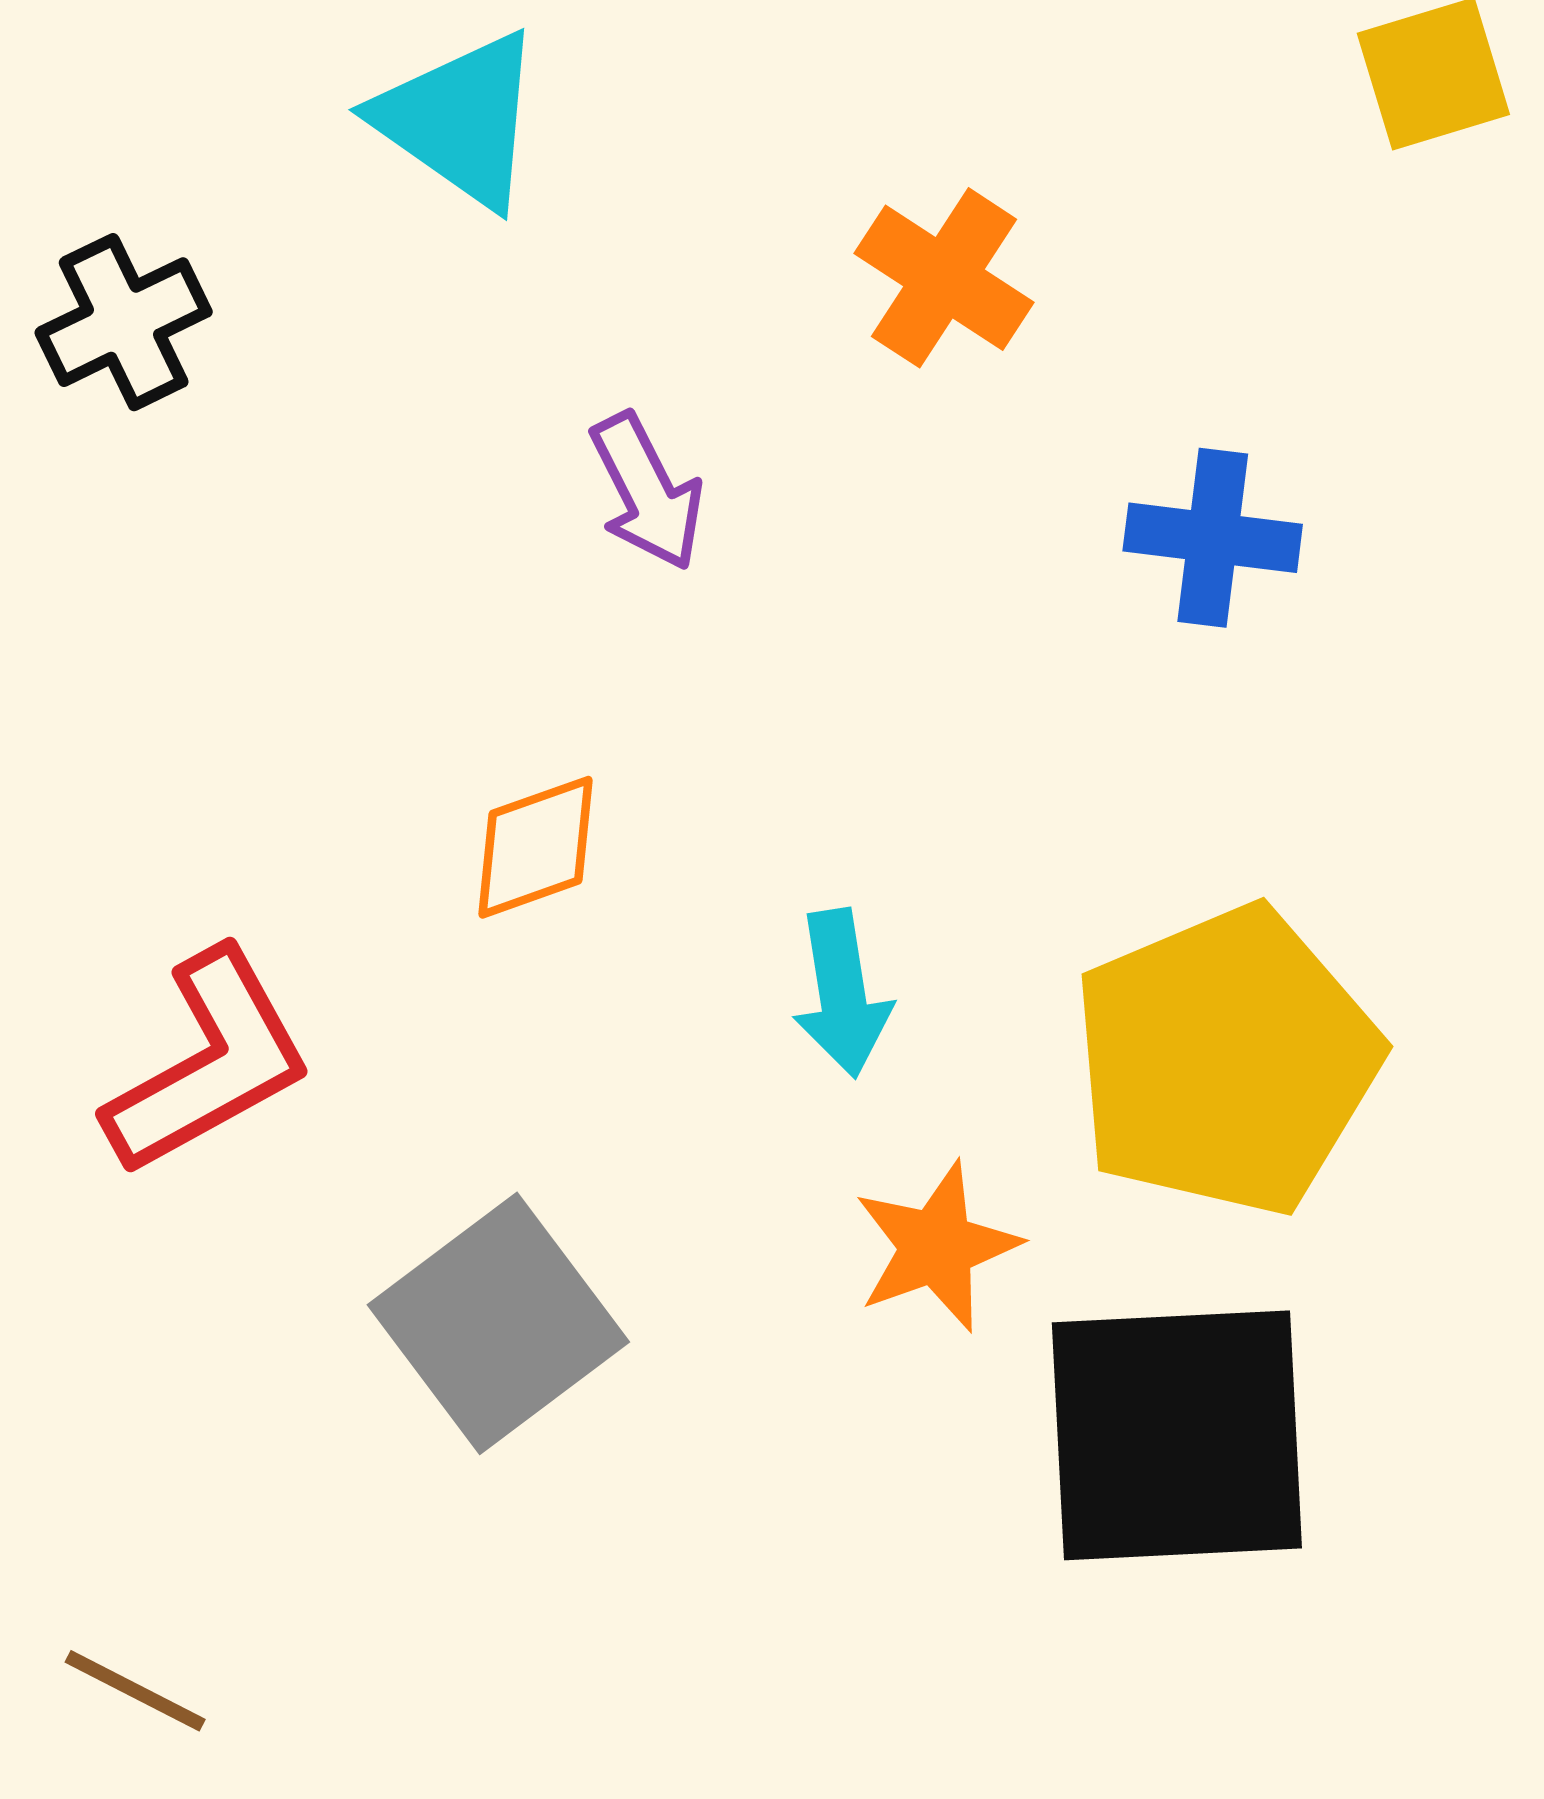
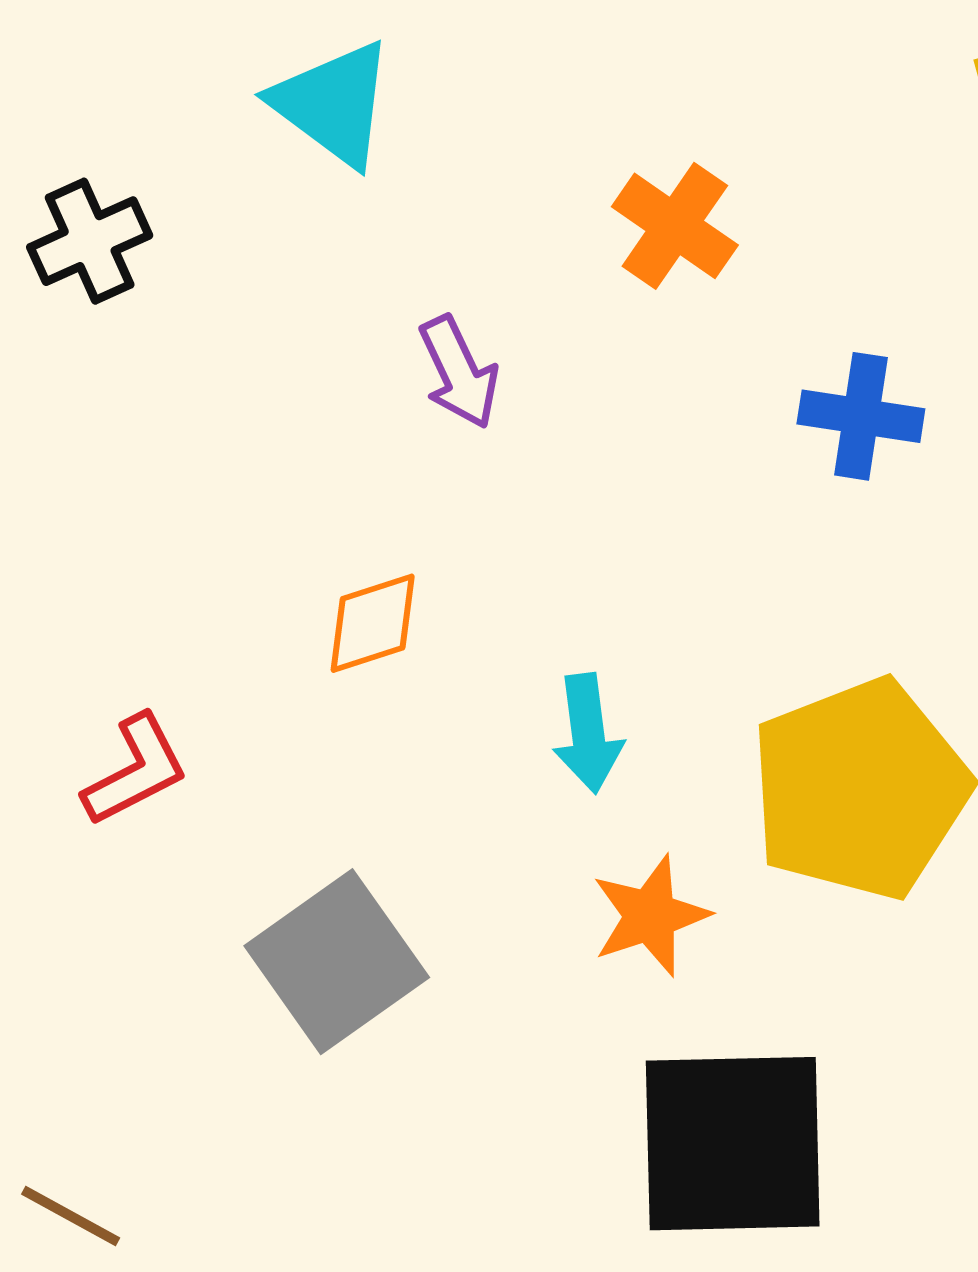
red L-shape: (209, 1063) -> (136, 770), size x0.7
black square: (1177, 1435) -> (733, 1144), moved

